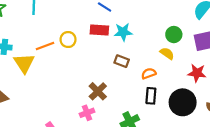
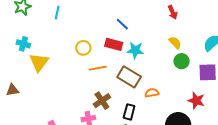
orange line: (45, 46) -> (98, 68), moved
yellow semicircle: (167, 53) -> (175, 43), moved
brown rectangle: (122, 61) -> (129, 77), size x1.6
black rectangle: (151, 96) -> (129, 112), moved

